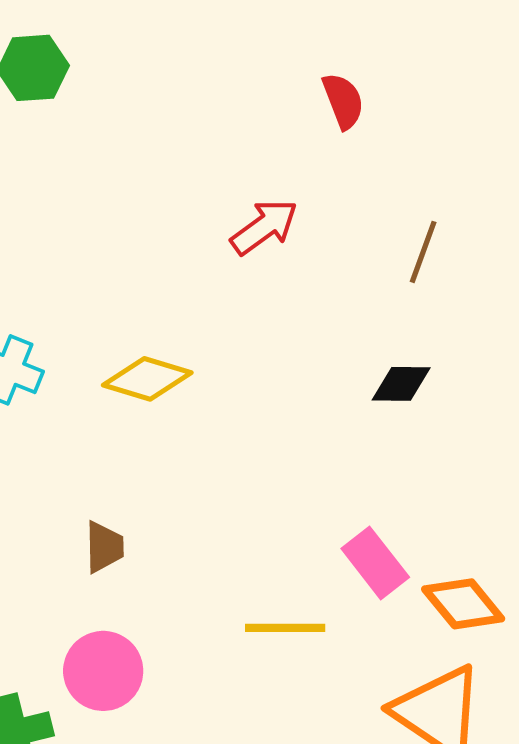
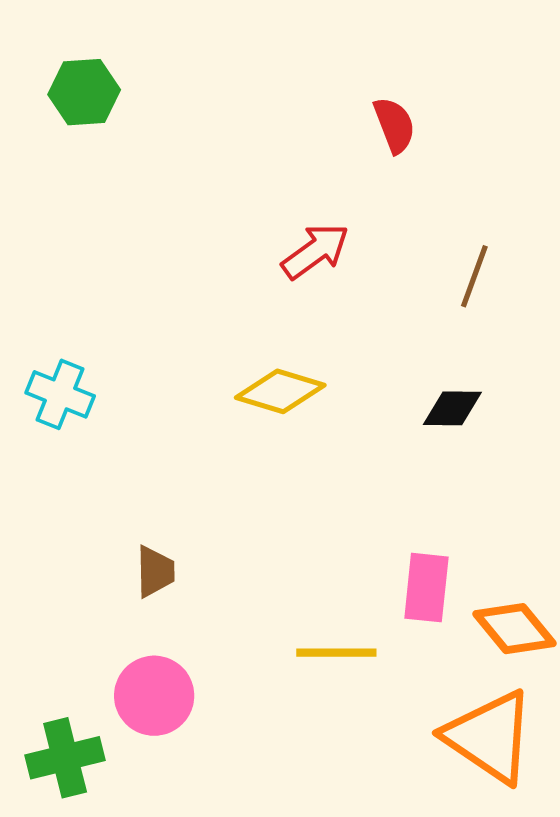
yellow diamond: (147, 379) -> (280, 391), moved
pink rectangle: (375, 563) -> (426, 588), turned 44

